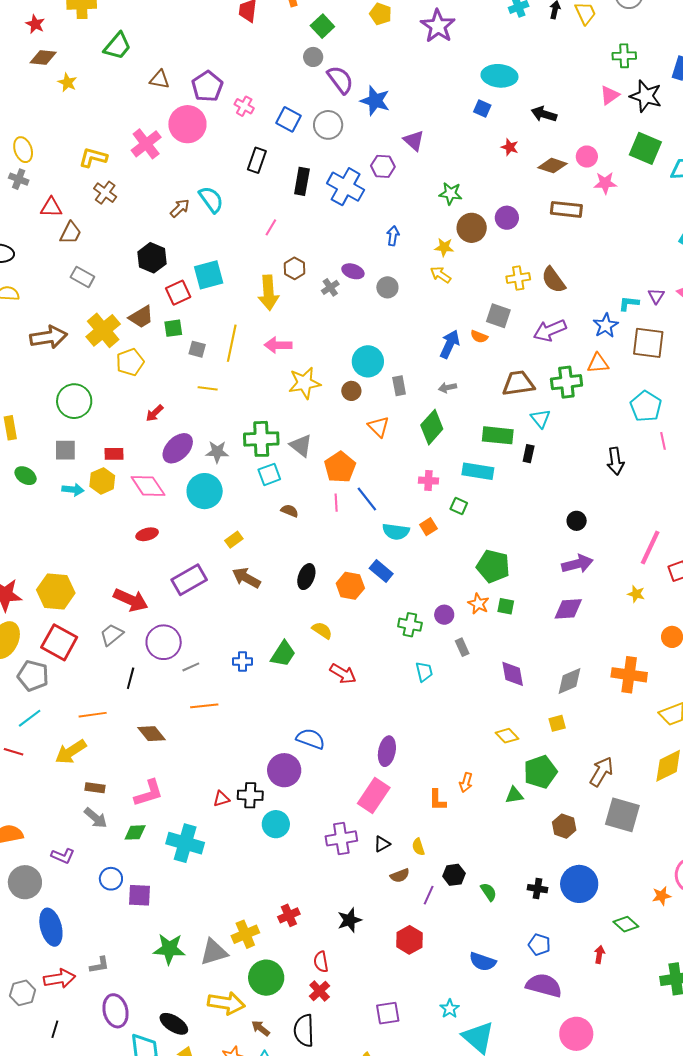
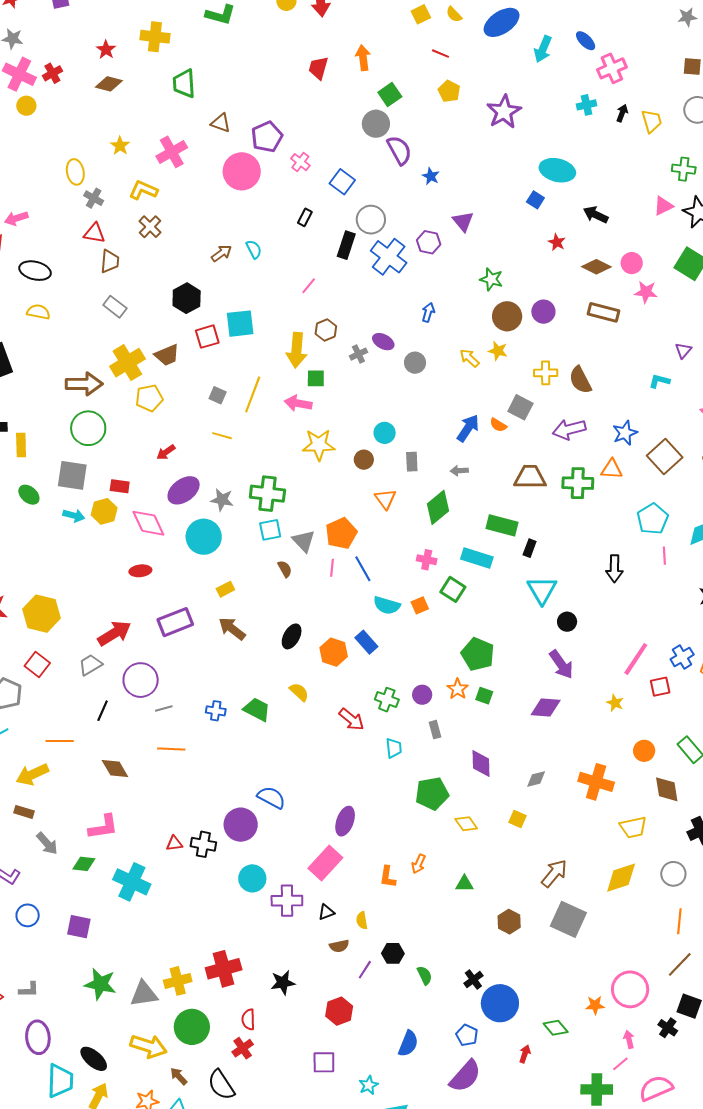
green trapezoid: (117, 46) -> (184, 84), turned 128
gray circle: (313, 57) -> (376, 124), size x1.4
yellow star: (67, 82) -> (120, 146), moved
blue star: (375, 101) -> (431, 176), size x0.6
gray circle: (328, 125) -> (371, 220), moved
pink cross: (146, 144) -> (172, 152), moved
black rectangle: (257, 160) -> (305, 217), size x0.7
gray cross: (19, 179) -> (94, 198), moved
cyan semicircle: (211, 199) -> (254, 249), size x0.7
brown trapezoid: (71, 233) -> (110, 261), turned -30
yellow star: (444, 247) -> (498, 351), moved
purple triangle: (656, 296) -> (683, 350), moved
cyan L-shape: (629, 303) -> (659, 381), moved
green square: (173, 328) -> (316, 378), moved
brown arrow: (49, 337) -> (84, 384), moved
brown square: (648, 343) -> (665, 456), turned 32
cyan circle: (368, 361) -> (385, 433), size x0.7
cyan triangle: (540, 419) -> (542, 590), moved, size x1.5
gray triangle: (301, 446) -> (304, 541), moved
gray square: (65, 450) -> (72, 475), size x1.4
green square: (459, 506) -> (453, 589), size x1.4
brown semicircle: (290, 511) -> (285, 569), turned 30
purple arrow: (577, 564) -> (561, 664), turned 60
red arrow: (131, 600) -> (114, 633), turned -64
red square: (59, 642) -> (37, 665), size x0.7
green trapezoid: (283, 654) -> (257, 709), turned -104
red arrow: (343, 674) -> (351, 719), moved
gray diamond: (569, 681) -> (536, 779), size x0.7
yellow square: (557, 723) -> (518, 819), turned 30
green pentagon: (540, 772) -> (432, 794), moved
brown rectangle: (95, 788) -> (24, 812), moved
cyan circle: (276, 824) -> (252, 878), moved
blue circle: (111, 879) -> (28, 915), moved
blue circle: (579, 884) -> (500, 1003), moved
black cross: (537, 889) -> (473, 980), turned 36
red cross: (289, 915) -> (224, 969), size x1.6
blue semicircle: (483, 962) -> (408, 1044), turned -96
purple semicircle: (544, 985) -> (465, 1076), turned 108
purple square: (388, 1013) -> (324, 1062), moved
black semicircle: (304, 1030) -> (221, 1085), turned -40

